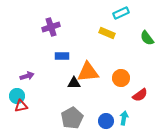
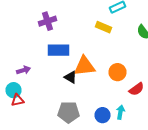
blue rectangle: (62, 56) -> (58, 50), size x1.5
black triangle: (74, 83) -> (70, 77), turned 32
gray pentagon: (72, 118) -> (68, 112), turned 30

